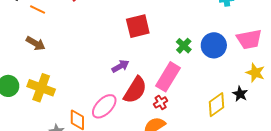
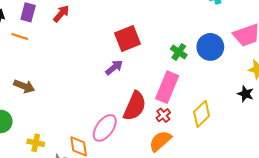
brown arrow: (36, 43) -> (24, 86), moved
purple arrow: (120, 66) -> (114, 67), moved
yellow cross: (41, 88) -> (36, 143), moved, size x0.6
yellow diamond: (216, 105) -> (202, 114), moved

